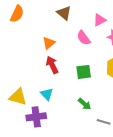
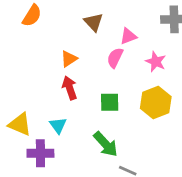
pink triangle: (100, 20) -> (128, 36), moved
pink semicircle: (84, 38) -> (115, 58), turned 56
green arrow: (85, 104) -> (106, 144), size x1.5

